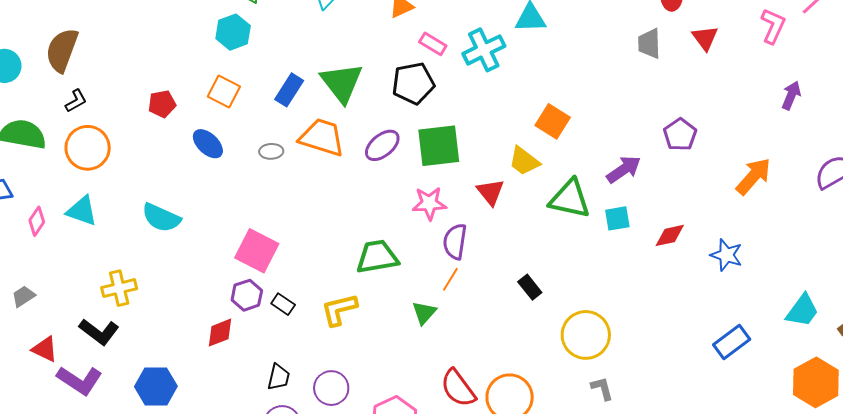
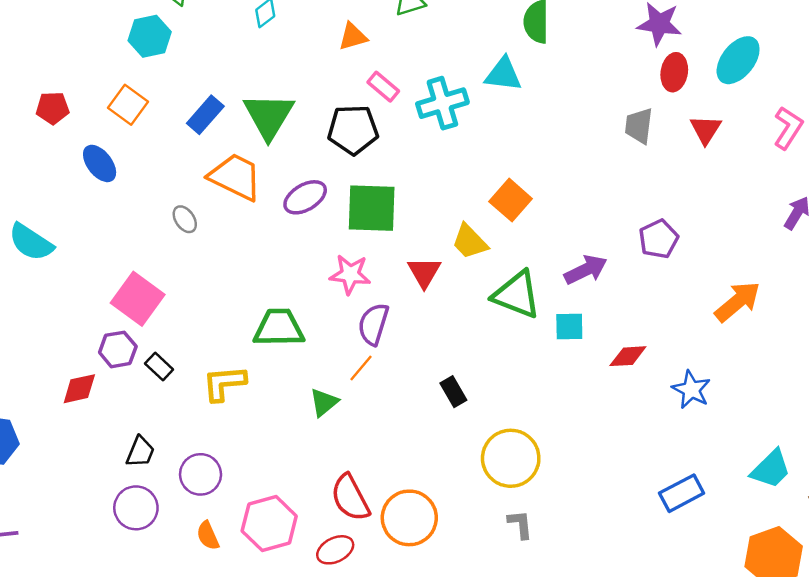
gray ellipse: (271, 151) -> (185, 219), moved, turned 50

